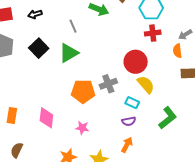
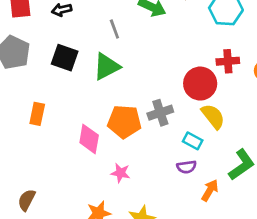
red cross: (153, 33) -> (228, 61), moved
black square: (39, 48) -> (65, 58), turned -30
orange rectangle: (12, 115) -> (37, 114), moved
pink diamond: (46, 118) -> (89, 139), moved
orange arrow: (127, 145) -> (210, 190), moved

